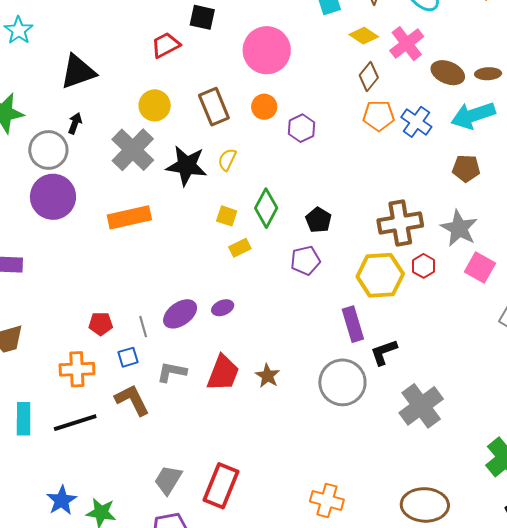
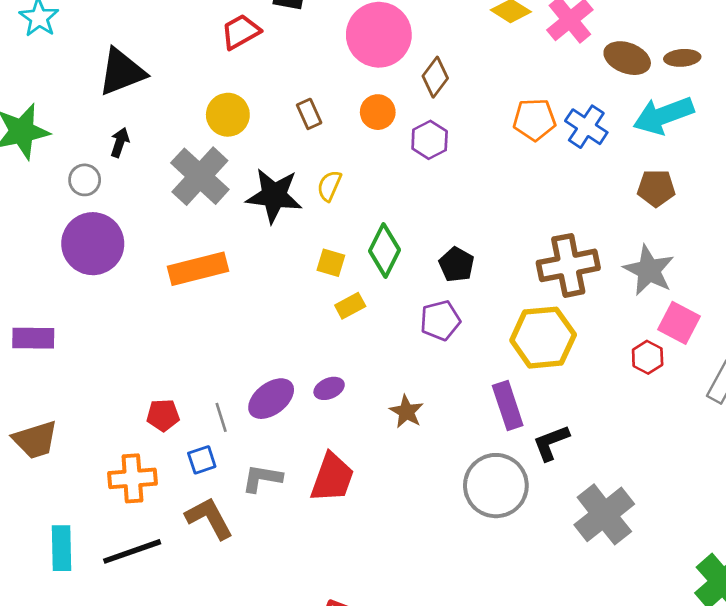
brown diamond: (369, 76) -> (435, 77), moved
brown rectangle: (214, 107) -> (309, 114), size x0.6
gray circle: (48, 150) -> (85, 180), size x0.6
red hexagon: (424, 266) -> (648, 357), moved
brown star: (267, 376) -> (406, 412), moved

